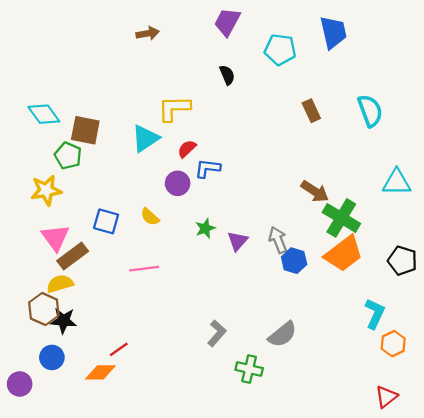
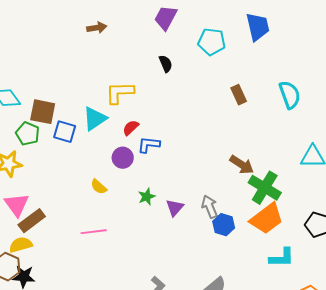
blue square: (106, 221) -> (65, 132), moved
cyan L-shape: (375, 314) -> (282, 258), moved, turned 64

